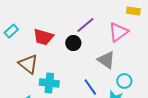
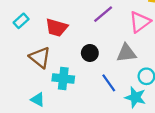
black circle: (73, 43) -> (90, 53), moved
gray triangle: (106, 60) -> (126, 53), turned -42

